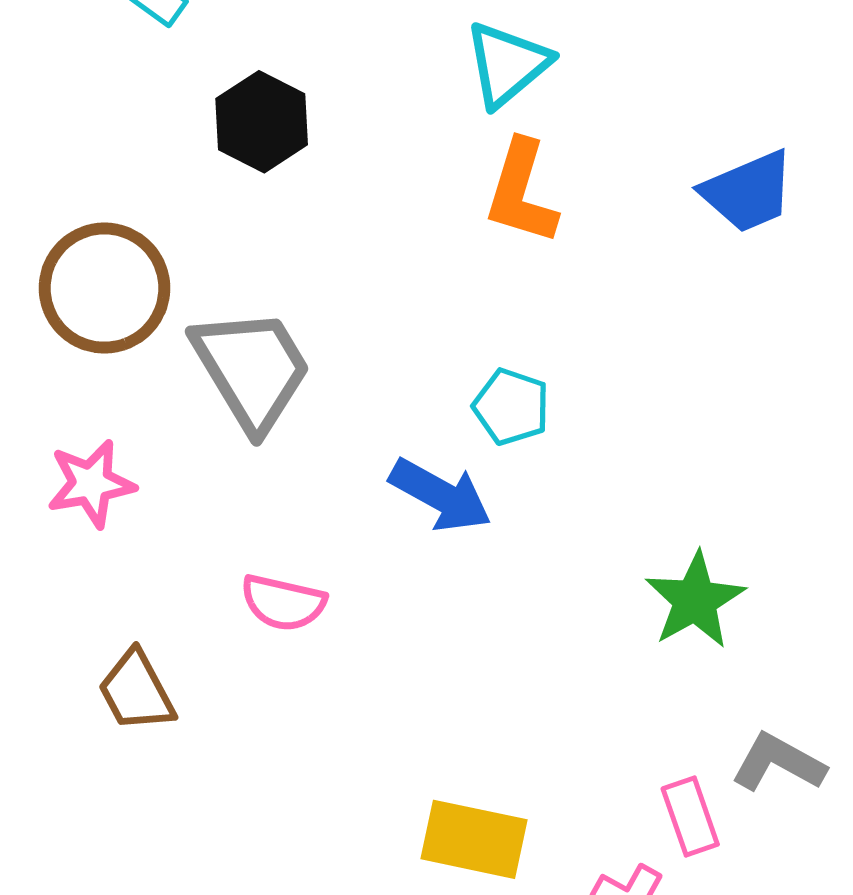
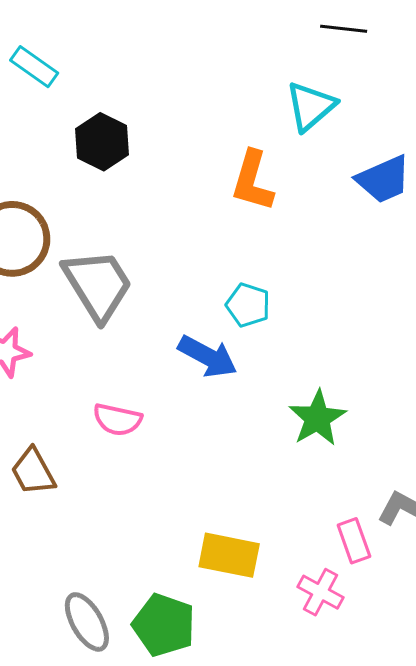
cyan triangle: (507, 64) -> (311, 106), moved
green star: (695, 600) -> (317, 418), moved

